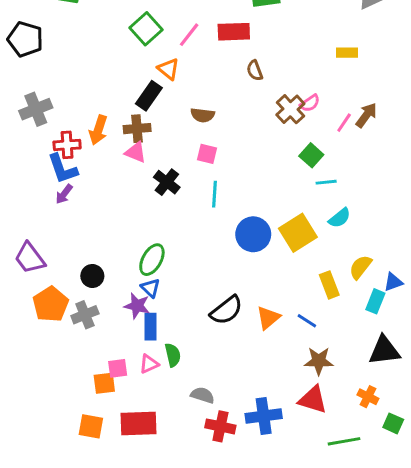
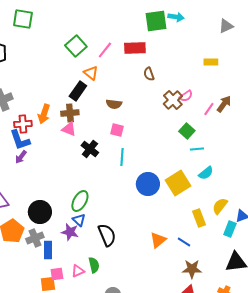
black circle: (92, 276) -> (40, 212), size x1.5
black semicircle: (226, 310) -> (107, 235), moved, turned -75
blue rectangle: (150, 327) -> (48, 250), moved

